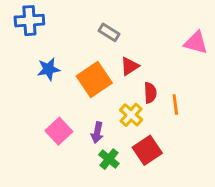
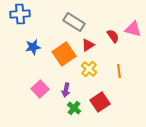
gray rectangle: (109, 32) -> (74, 22), size x1.5
red semicircle: (150, 93) -> (113, 36), moved, turned -32
yellow cross: (131, 115) -> (89, 69), moved

